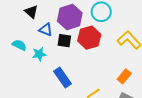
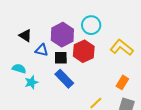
cyan star: (39, 54) -> (31, 82), moved
blue rectangle: (63, 77) -> (64, 79), moved

